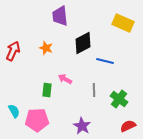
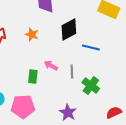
gray line: (94, 90) -> (72, 72), moved
green cross: (119, 99) -> (91, 86), moved

